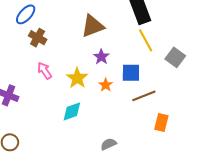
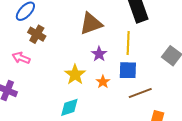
yellow line: (146, 40) -> (128, 43), moved, turned 30
pink arrow: (45, 71) -> (21, 58), moved, turned -36

